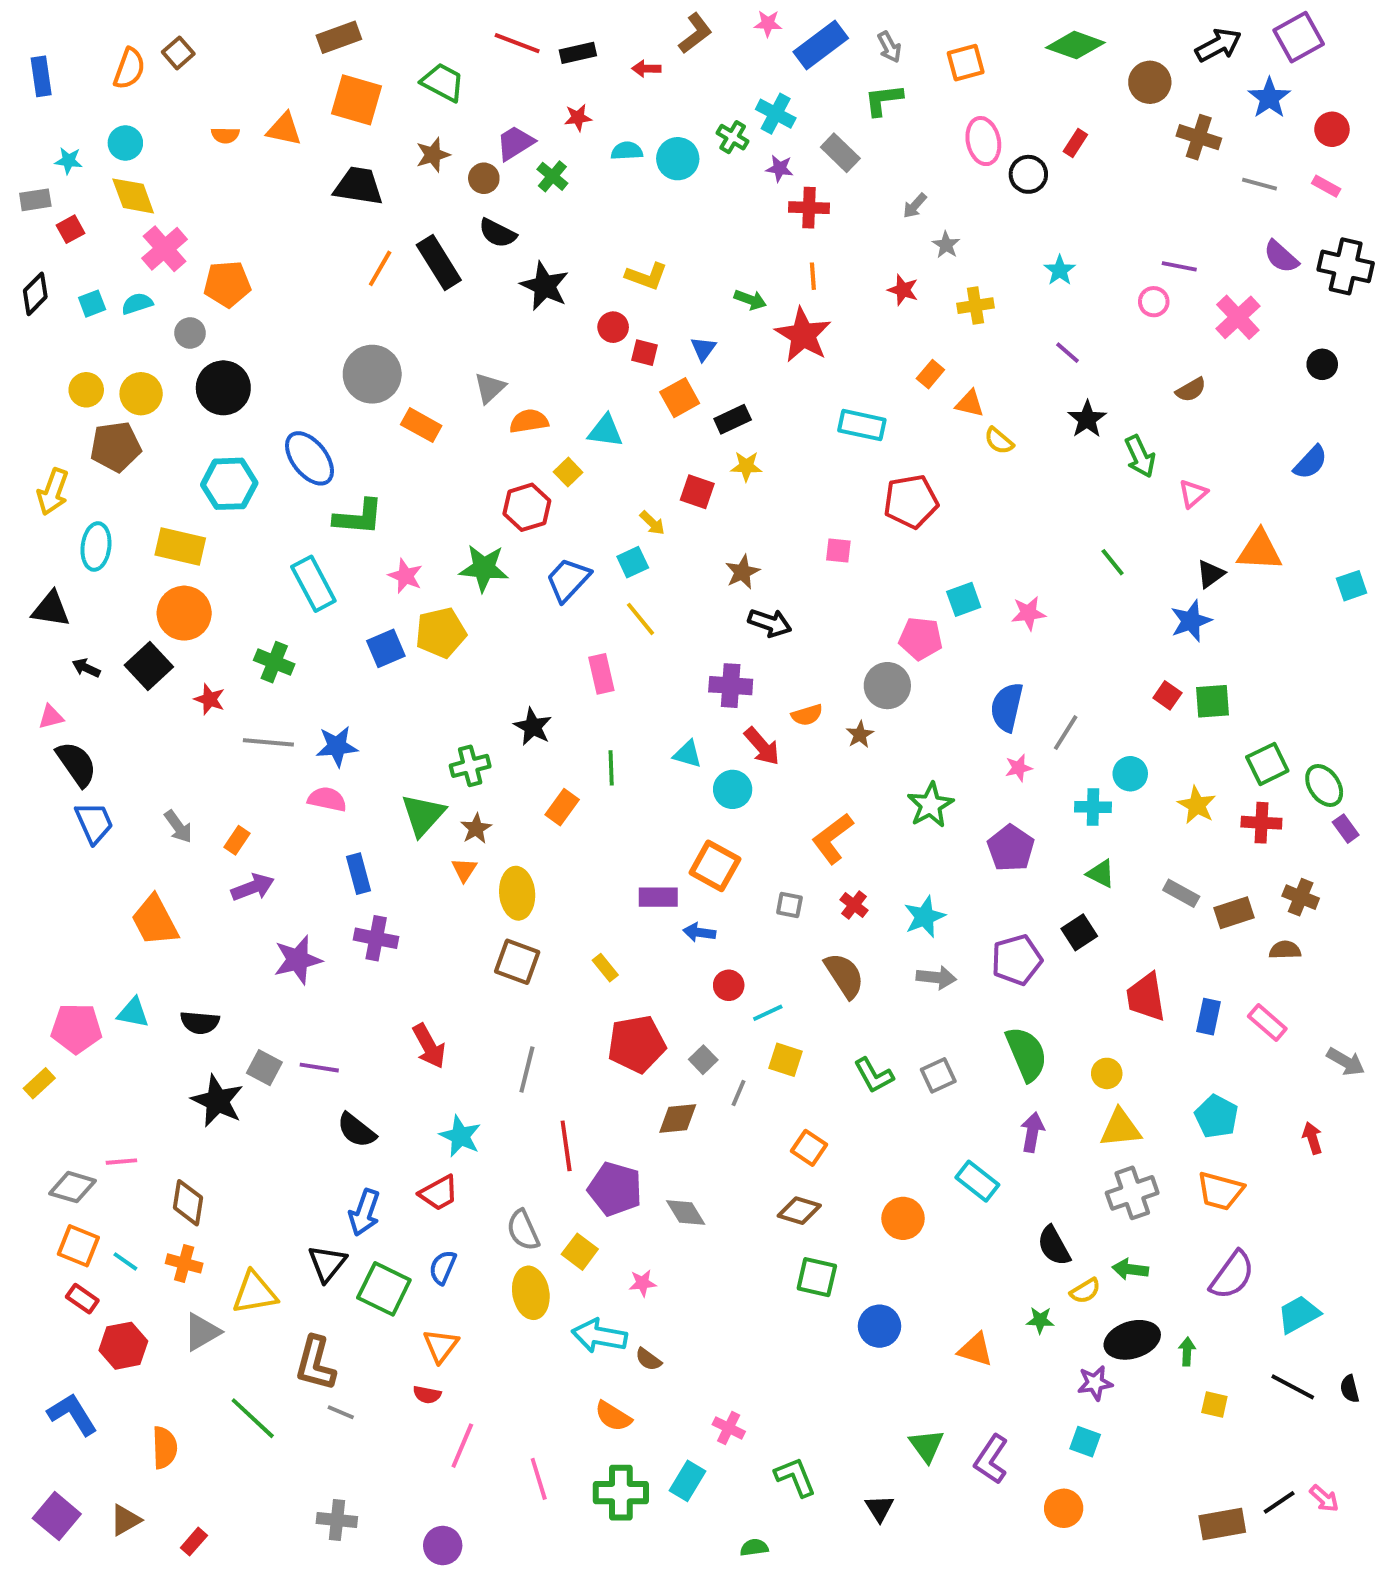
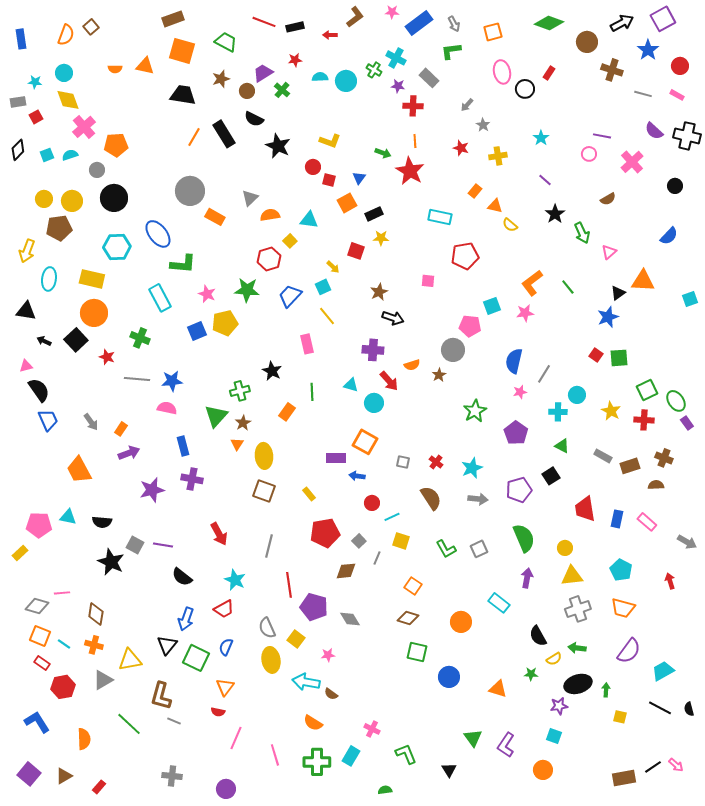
orange L-shape: (832, 838) -> (532, 283), moved

